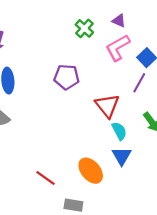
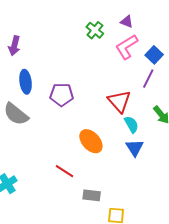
purple pentagon: (67, 77) -> (62, 95), moved
orange ellipse: (91, 171) -> (91, 141), moved

